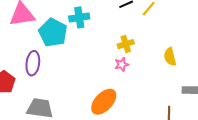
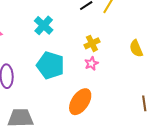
cyan cross: (79, 17) -> (44, 25), turned -30
cyan pentagon: (53, 33) -> (50, 65), moved

